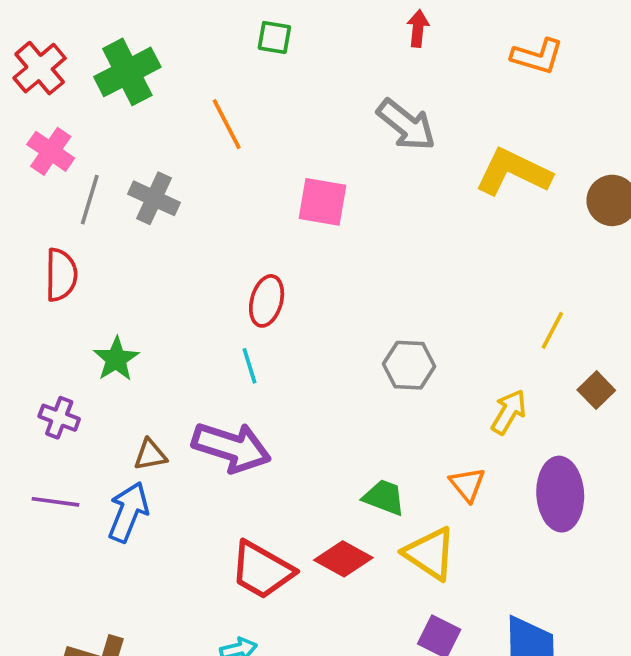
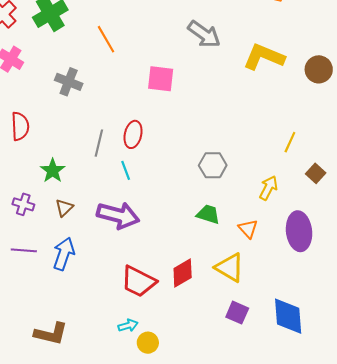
gray line: (90, 200) -> (99, 143), moved
brown triangle: (150, 455) -> (64, 208), moved, turned -30
green trapezoid: (384, 497) -> (208, 214), moved
red diamond: (343, 559) -> (183, 273), turned -56

